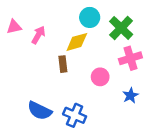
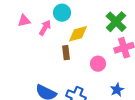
cyan circle: (90, 17) -> (62, 13), moved
blue star: (130, 96) -> (117, 90), moved

